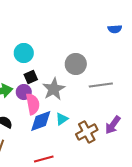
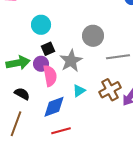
blue diamond: (41, 121) -> (54, 107), moved
brown cross: (87, 132) -> (110, 90), moved

